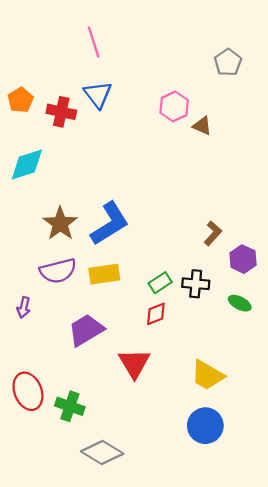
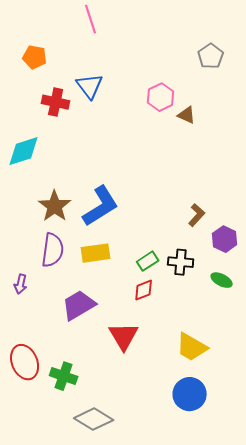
pink line: (94, 42) -> (91, 19), moved
orange pentagon: (20, 100) -> (35, 57), moved, turned -30
purple semicircle: (58, 271) -> (53, 250), turned -68

